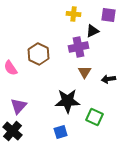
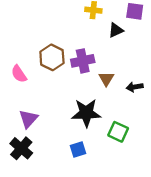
purple cross: (79, 47) -> (83, 61), moved

